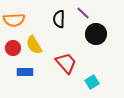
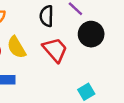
red trapezoid: (66, 63) -> (55, 50), moved

